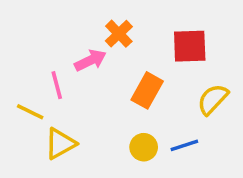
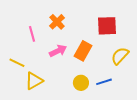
orange cross: (119, 34) -> (57, 22), moved
pink arrow: (90, 60) -> (58, 51), moved
pink line: (57, 85) -> (32, 34), moved

